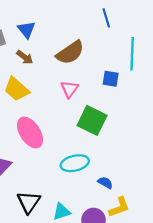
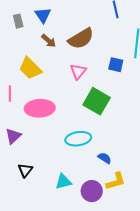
brown arrow: (25, 57) -> (49, 41), moved
pink ellipse: (30, 132) -> (40, 108), turned -64
black triangle: (29, 202) -> (25, 170), moved, size x0.7

